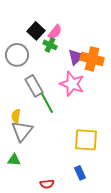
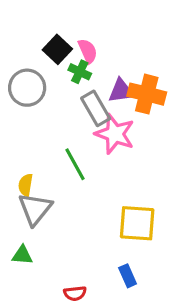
pink semicircle: (55, 32) -> (88, 51), turned -63
purple triangle: (76, 57) -> (121, 91), turned 36
gray rectangle: (34, 86) -> (96, 108), moved

